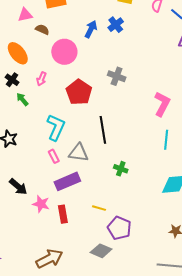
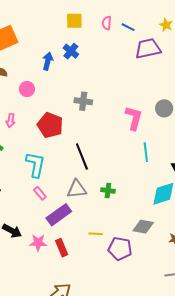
pink circle: (64, 52) -> (27, 89), size x0.6
gray triangle: (79, 153) -> (77, 189), moved
gray diamond: (101, 251) -> (143, 227), moved

